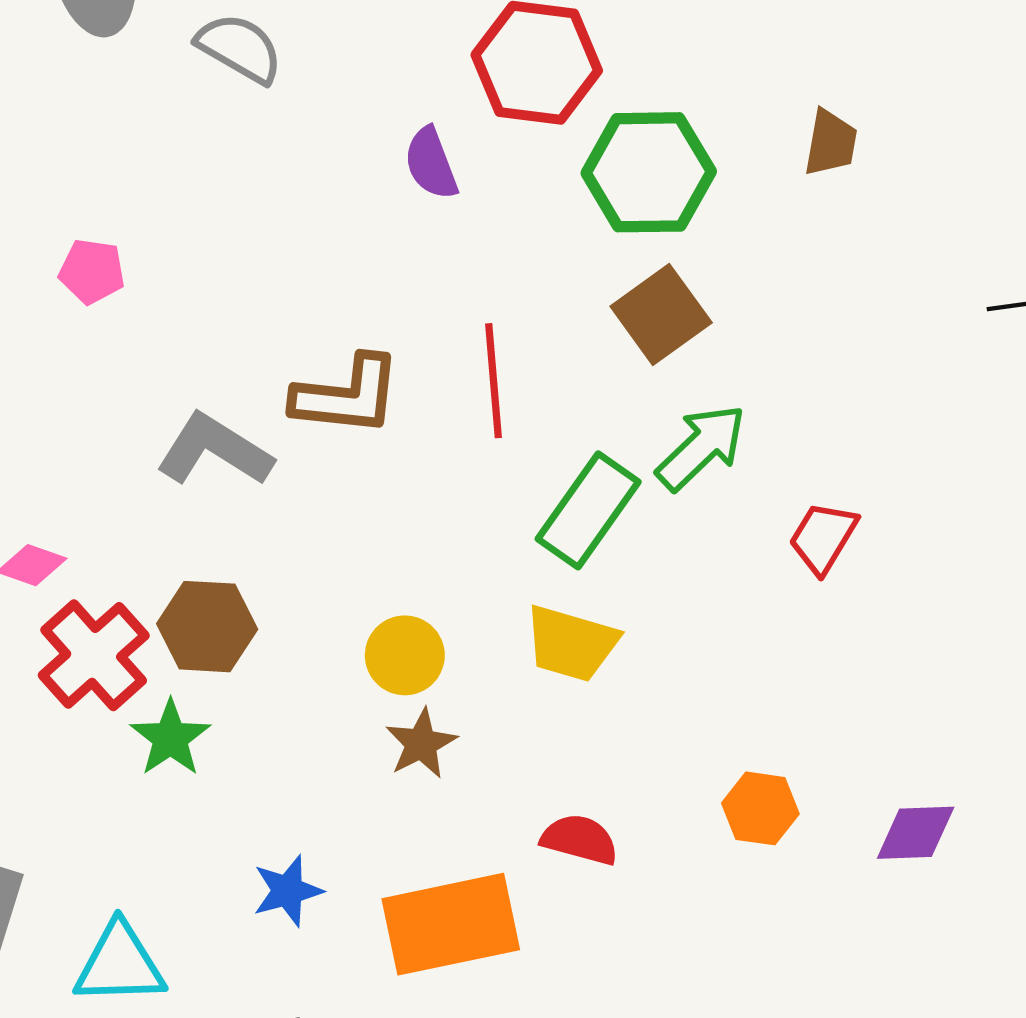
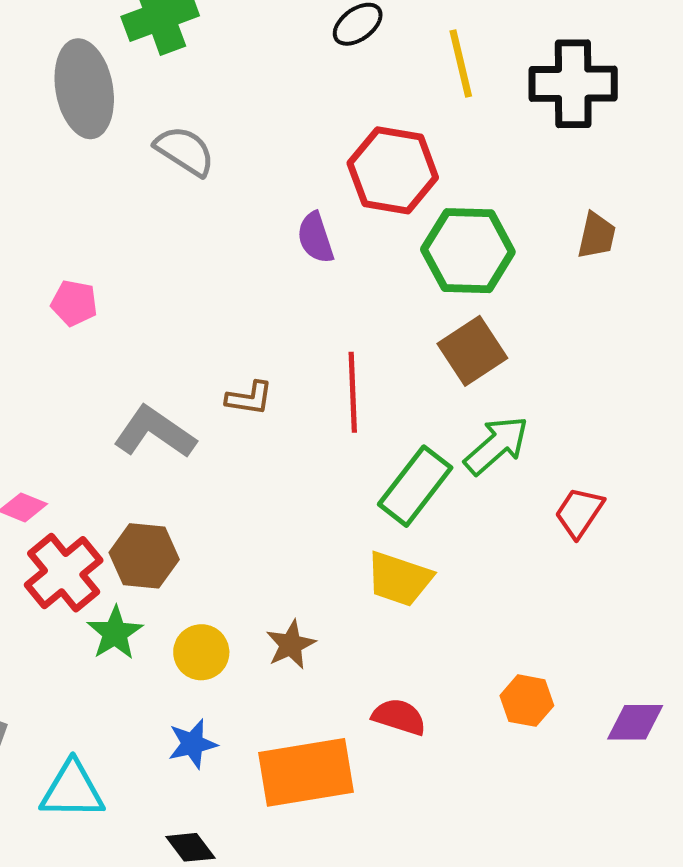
brown L-shape: (347, 396) -> (249, 398), size x0.6
yellow circle: (405, 655) -> (201, 652), moved

